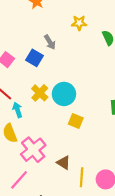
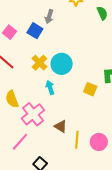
gray arrow: (50, 42) -> (49, 17), turned 48
cyan arrow: (17, 110) -> (50, 87), moved
yellow square: (76, 121) -> (90, 89), moved

